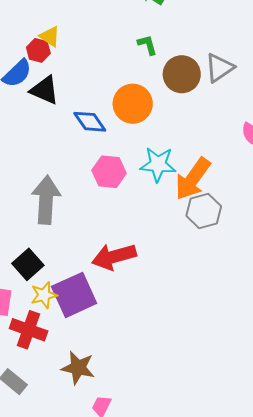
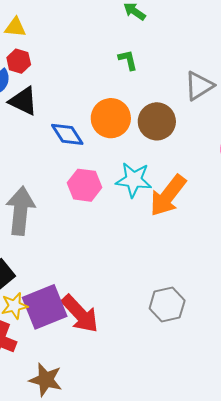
yellow triangle: (50, 36) -> (15, 27), moved, turned -30
brown circle: (182, 74) -> (157, 121), moved
gray hexagon: (204, 211) -> (167, 304), moved
red arrow: (114, 257) -> (80, 314), moved, turned -120

